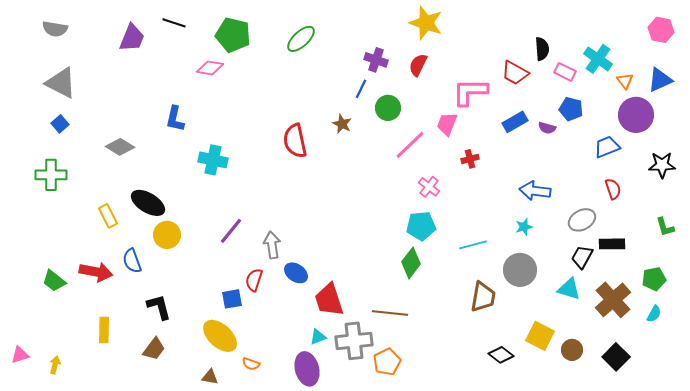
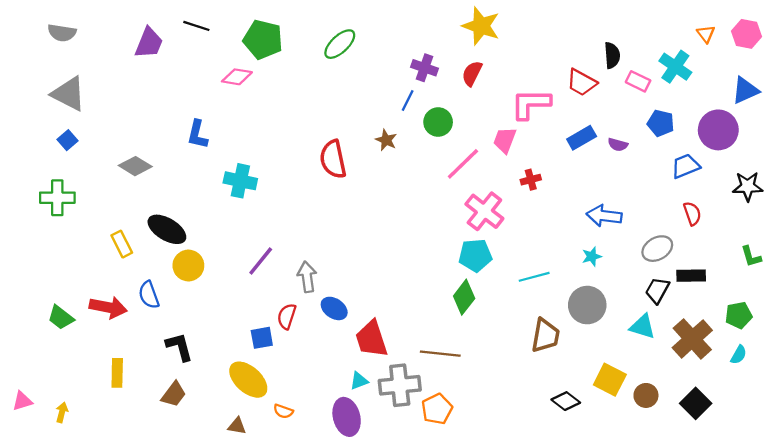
orange triangle: (625, 81) -> (706, 34), moved
blue pentagon: (571, 109) -> (661, 123), moved
pink cross: (429, 187) -> (484, 211), size x1.6

